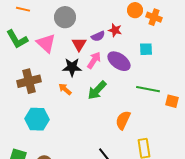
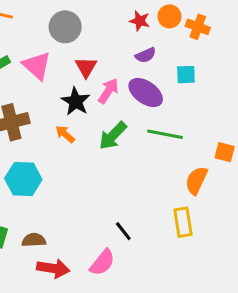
red star: (115, 30) -> (140, 21), moved
purple semicircle: (98, 36) -> (146, 55), moved
black star: (72, 67) -> (76, 101), turned 30
green line: (148, 89) -> (165, 134), moved
orange semicircle: (123, 120) -> (196, 180), moved

